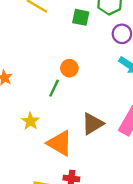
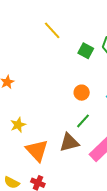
orange circle: (69, 68) -> (82, 93), moved
green line: (54, 88) -> (83, 121), moved

